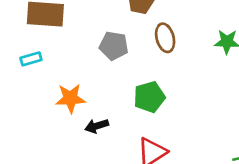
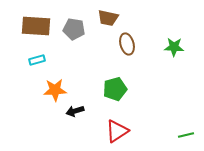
gray pentagon: (114, 46) -> (74, 29), moved
cyan rectangle: (31, 59) -> (37, 60), moved

